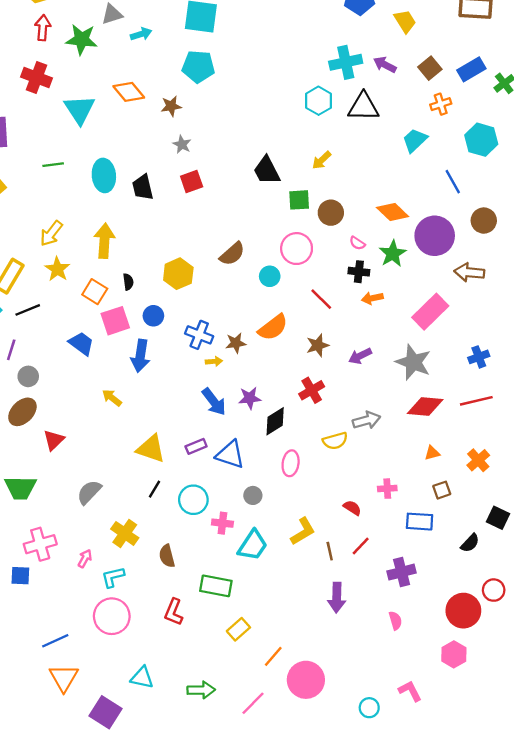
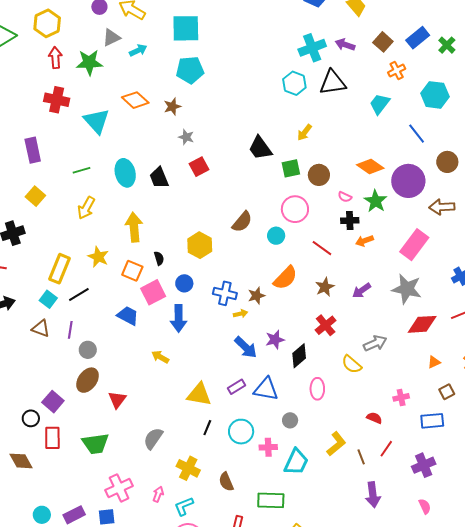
yellow arrow: (51, 233) -> (86, 208), moved
yellow semicircle: (335, 441) -> (352, 364), turned 65

